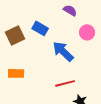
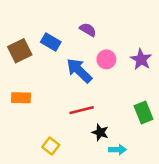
purple semicircle: (70, 10) -> (88, 30), moved
pink circle: (87, 32) -> (106, 59), moved

